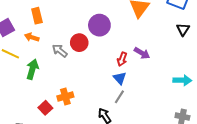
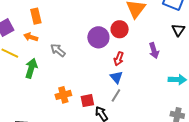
purple circle: (99, 25) -> (98, 37), moved
red circle: (79, 43) -> (120, 29), moved
purple arrow: (142, 53) -> (154, 51), moved, turned 42
red square: (45, 108) -> (87, 101), moved, turned 32

